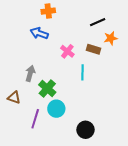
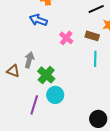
cyan line: (82, 72) -> (95, 59), moved
brown triangle: (14, 98) -> (13, 71), moved
black circle: (85, 130) -> (98, 119), moved

